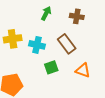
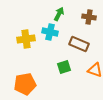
brown rectangle: (67, 44) -> (79, 44), turned -30
cyan cross: (37, 45) -> (50, 32), moved

